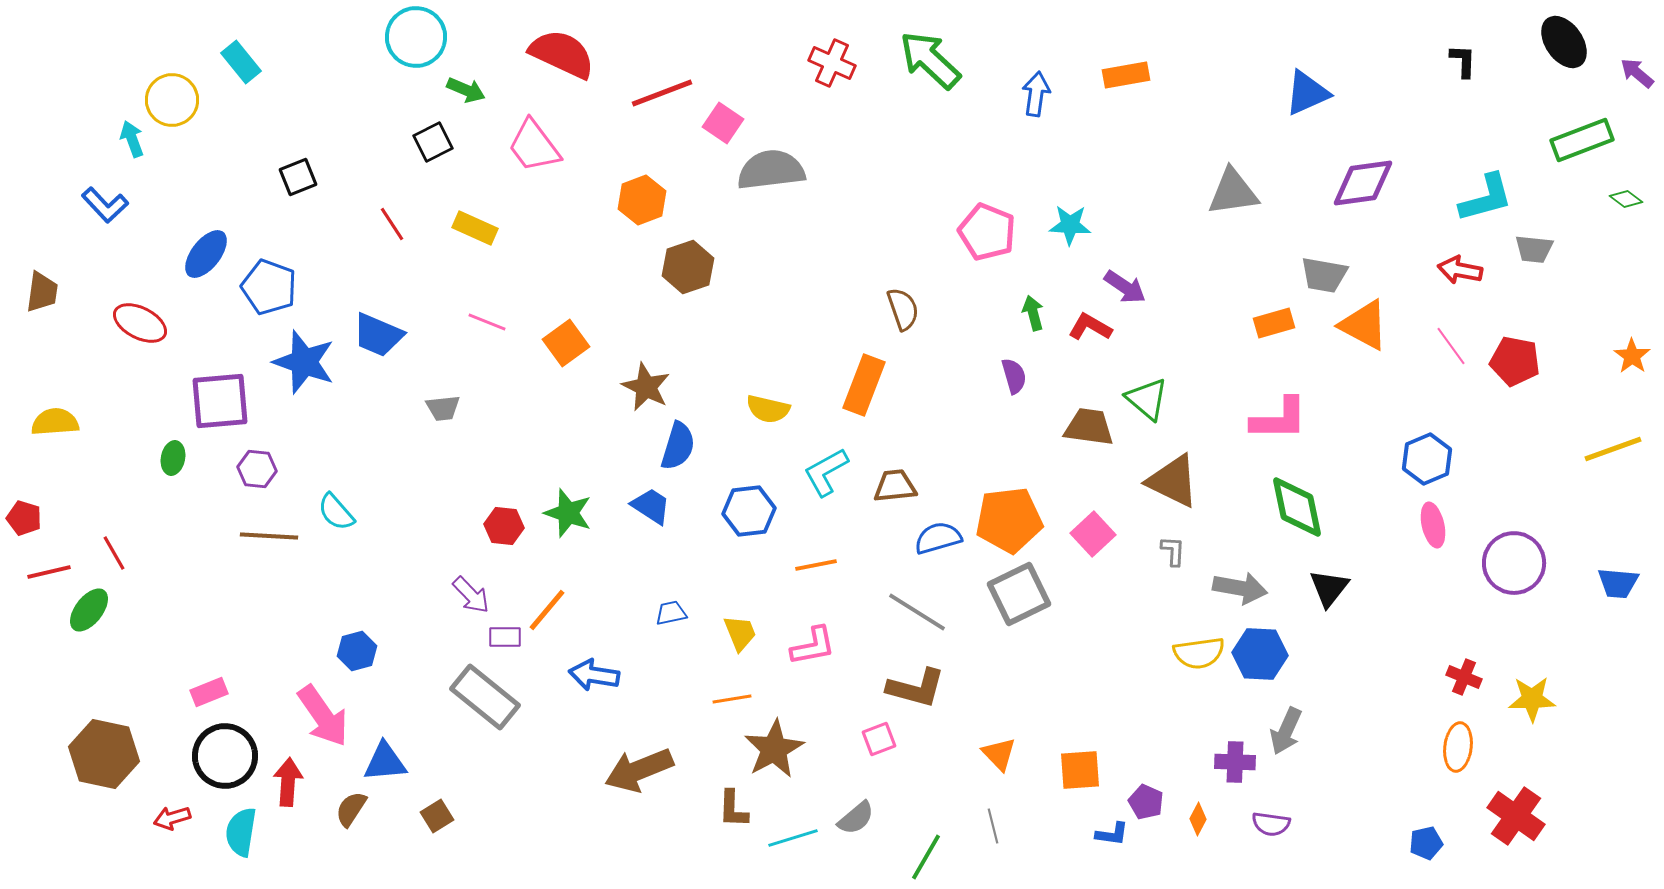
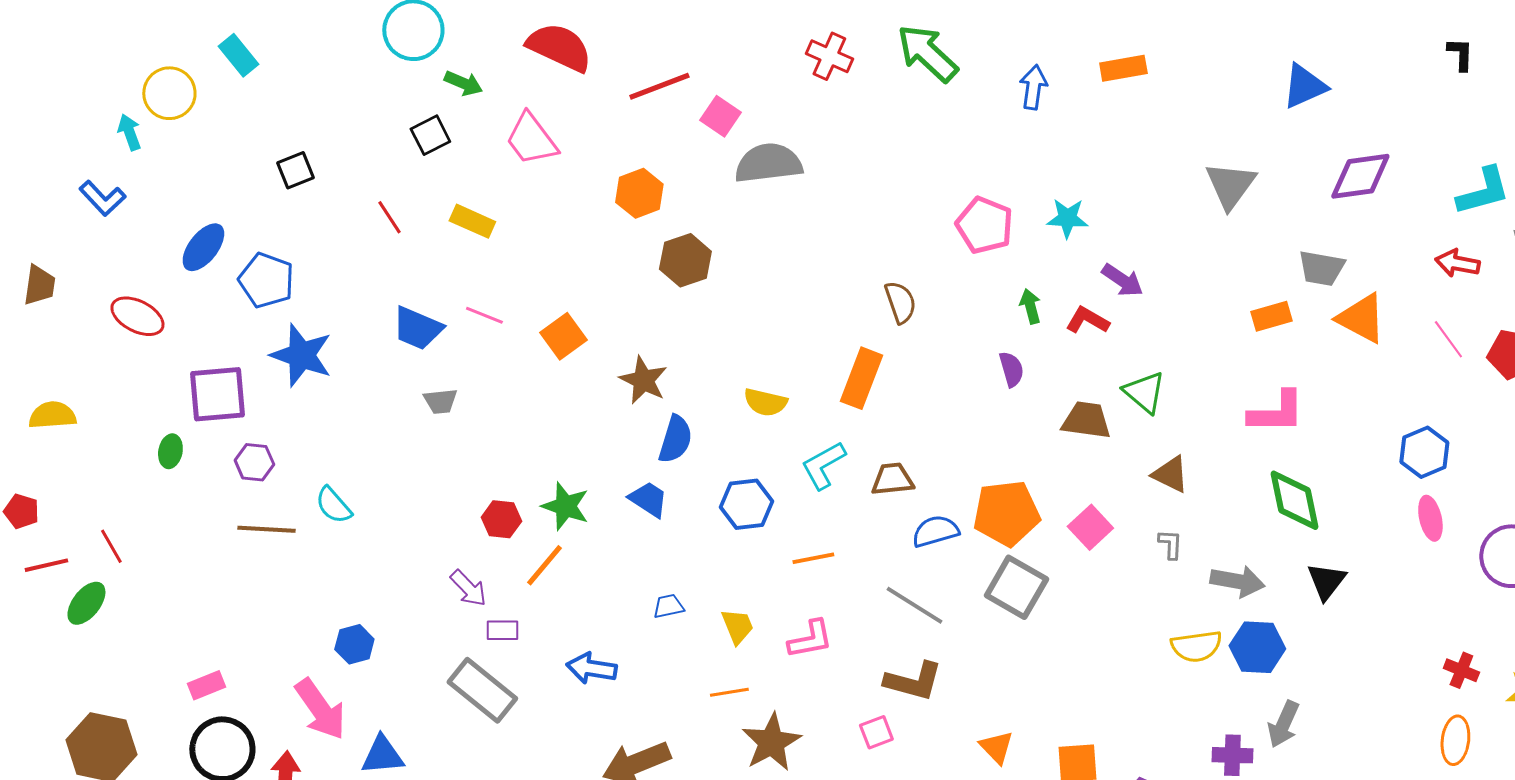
gray triangle: (1233, 192) -> (1230, 185), turned -46
blue trapezoid: (378, 335) -> (417, 328), moved
brown triangle: (1173, 481) -> (1170, 474), size x0.7
gray square: (1019, 594) -> (1016, 587), turned -34
orange line: (547, 610) -> (544, 565), moved

